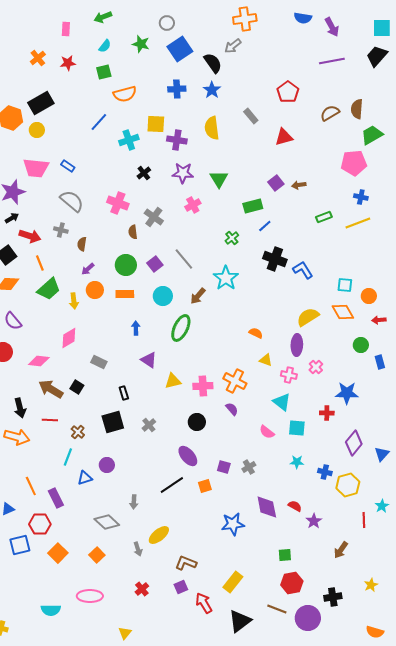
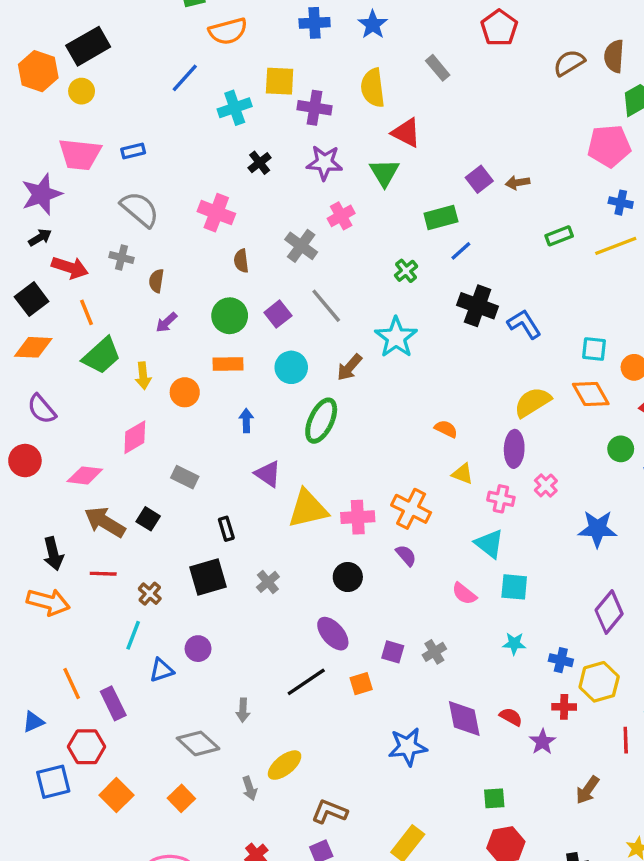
red triangle: (284, 137) -> (406, 133), moved, turned 42
blue rectangle: (68, 166) -> (133, 151), turned -48
gray cross: (154, 217) -> (301, 246), moved
orange circle: (95, 290) -> (185, 392), moved
yellow triangle: (173, 381) -> (308, 509), size x1.5
red cross: (327, 413) -> (564, 707), moved

